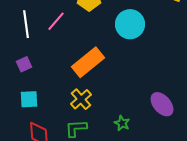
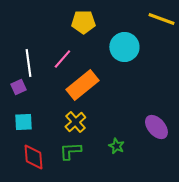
pink line: (56, 21) -> (62, 59), moved
white line: (26, 24) -> (28, 63), moved

